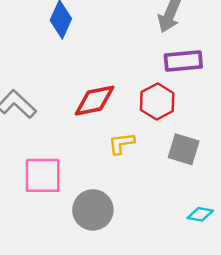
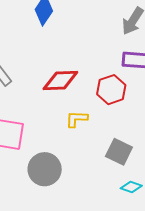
gray square: (184, 149) -> (119, 152), moved

